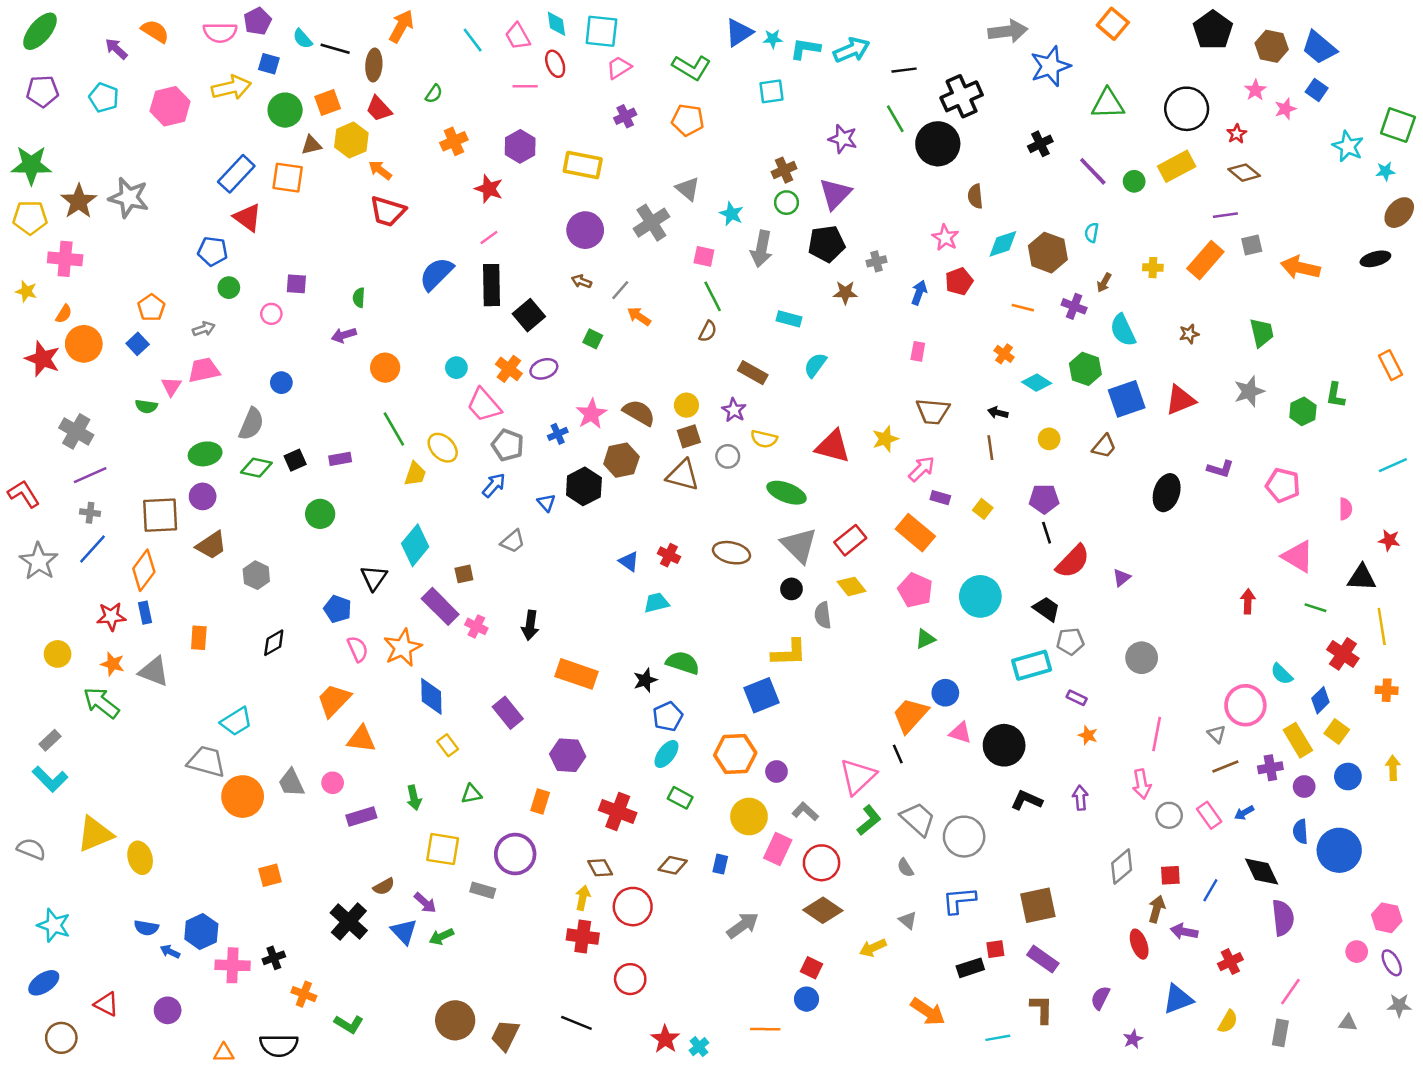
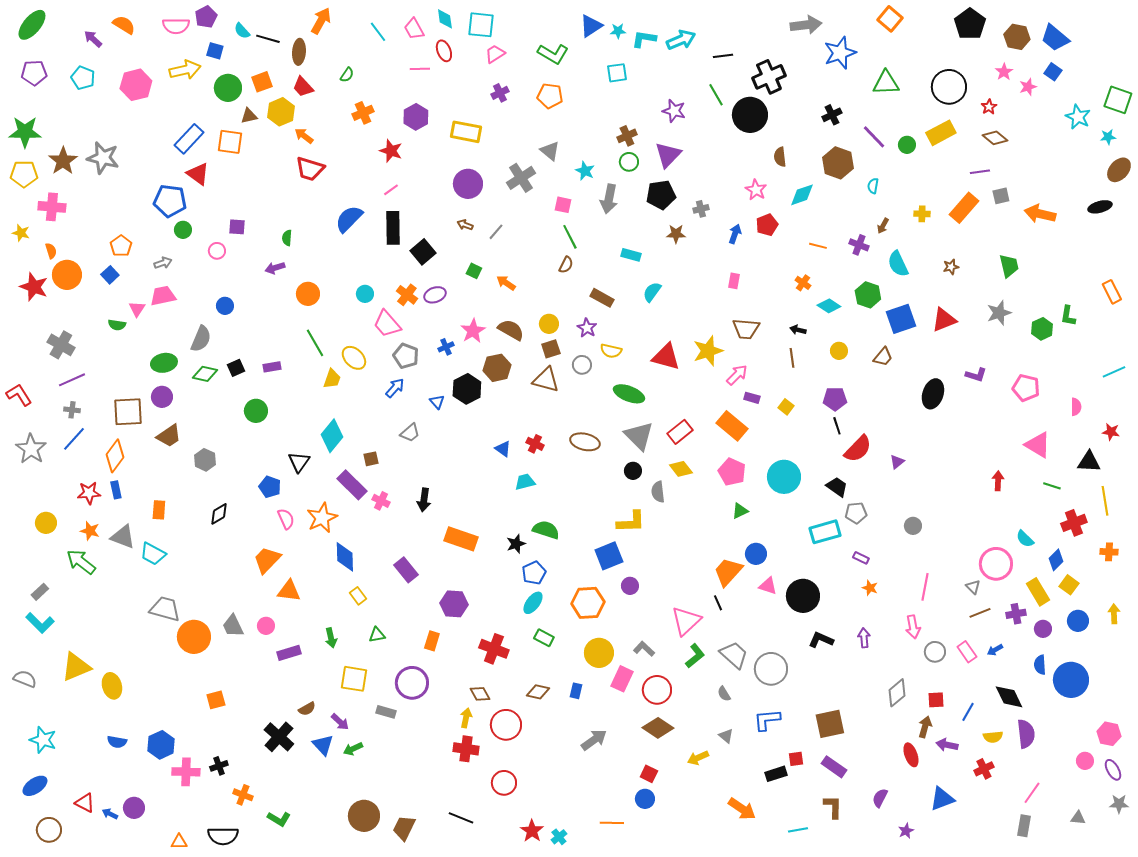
blue pentagon: (213, 251) -> (170, 201), size x1.4
brown hexagon: (1048, 253) -> (838, 163), moved
orange semicircle: (64, 314) -> (51, 251), turned -49
orange arrow: (639, 316) -> (506, 283), moved
yellow star: (885, 439) -> (708, 351), size x1.4
red cross: (1343, 654) -> (1074, 523), turned 35
gray circle: (1142, 658) -> (913, 526), size x0.7
cyan trapezoid: (236, 721) -> (153, 554), moved, turned 60
purple circle: (776, 772) -> (630, 586), moved
blue arrow: (170, 952) -> (110, 814), moved
yellow semicircle: (1228, 1022) -> (993, 737), moved, turned 54

